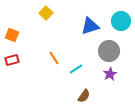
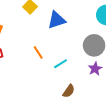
blue triangle: (90, 26) -> (57, 20), moved

